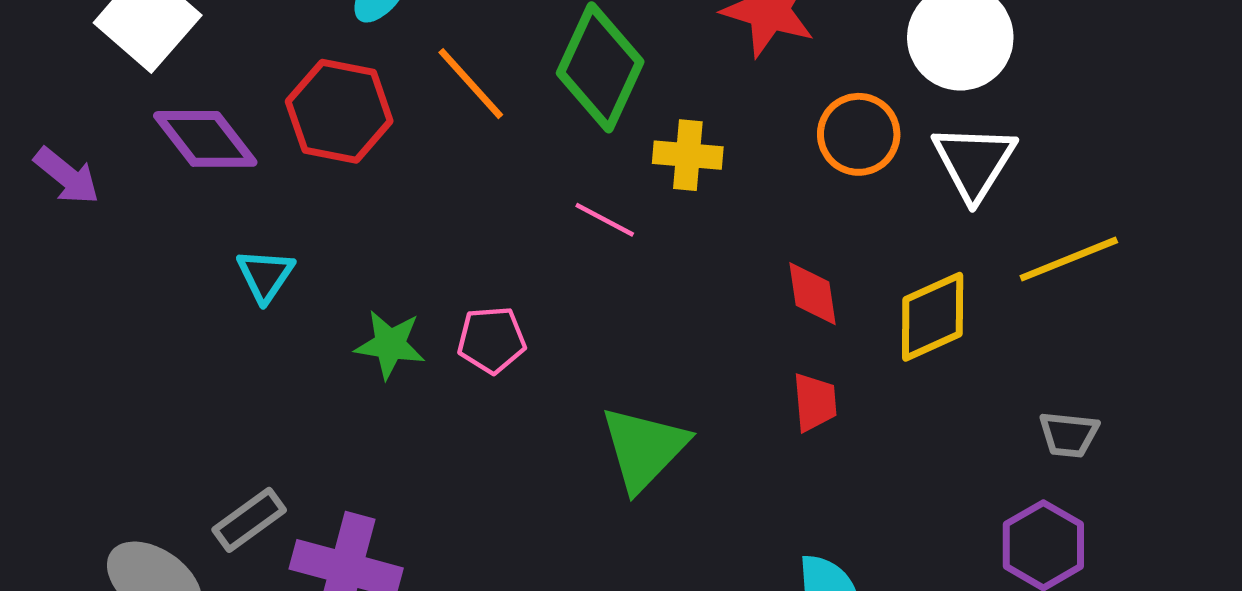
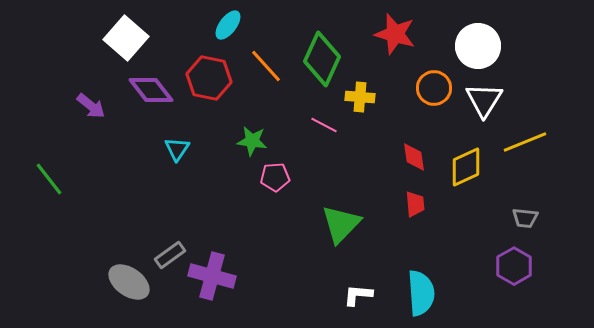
green star: (390, 344) -> (252, 141), moved

